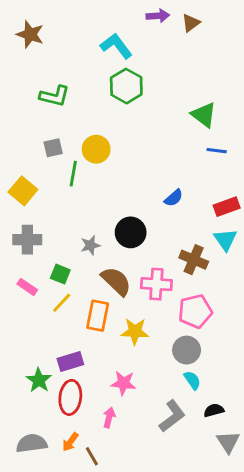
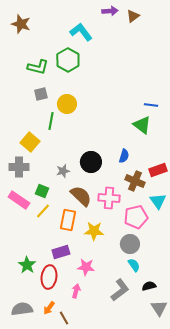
green hexagon: (126, 86) -> (68, 60), moved
green triangle: (204, 115) -> (142, 125), moved
gray square: (53, 148) -> (41, 94), moved
yellow square: (23, 191) -> (30, 142), moved
blue semicircle: (174, 198) -> (124, 156), moved, turned -32
red rectangle: (227, 207) -> (158, 170), moved
cyan triangle: (225, 240) -> (158, 201), moved
pink rectangle: (27, 287) -> (19, 200), size x1.5
purple rectangle: (70, 362) -> (61, 252), moved

